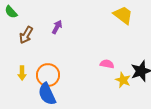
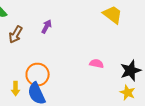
yellow arrow: (22, 73) -> (16, 89), moved
yellow star: (123, 80) -> (128, 93), moved

